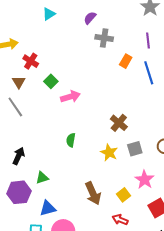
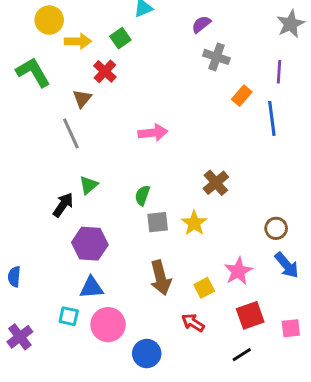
green square: (51, 81) -> (120, 38), moved
gray square: (135, 149) -> (158, 222), moved
green triangle: (42, 178) -> (88, 185), moved, turned -32
purple hexagon: (19, 192) -> (90, 244), moved

